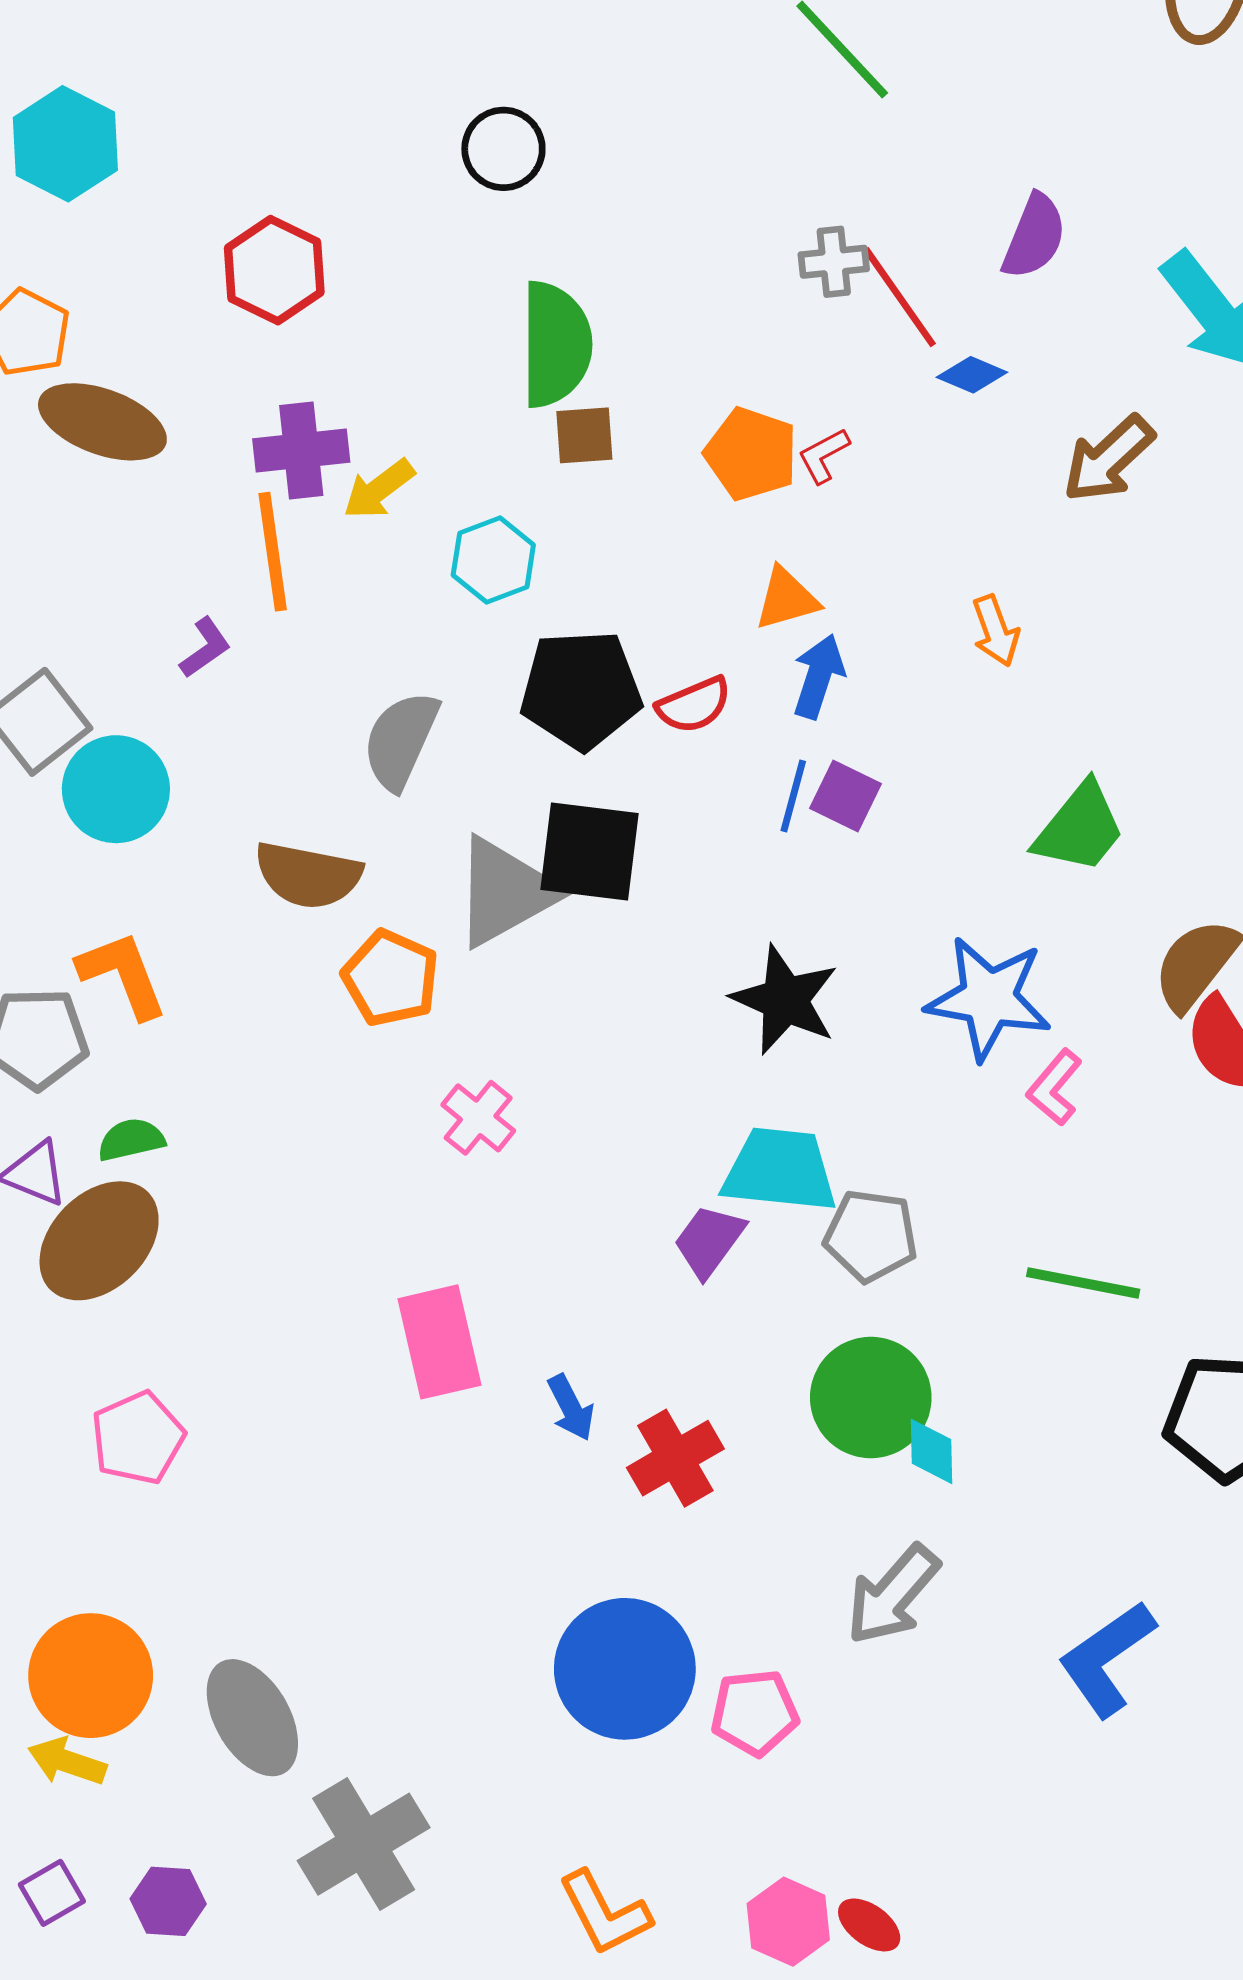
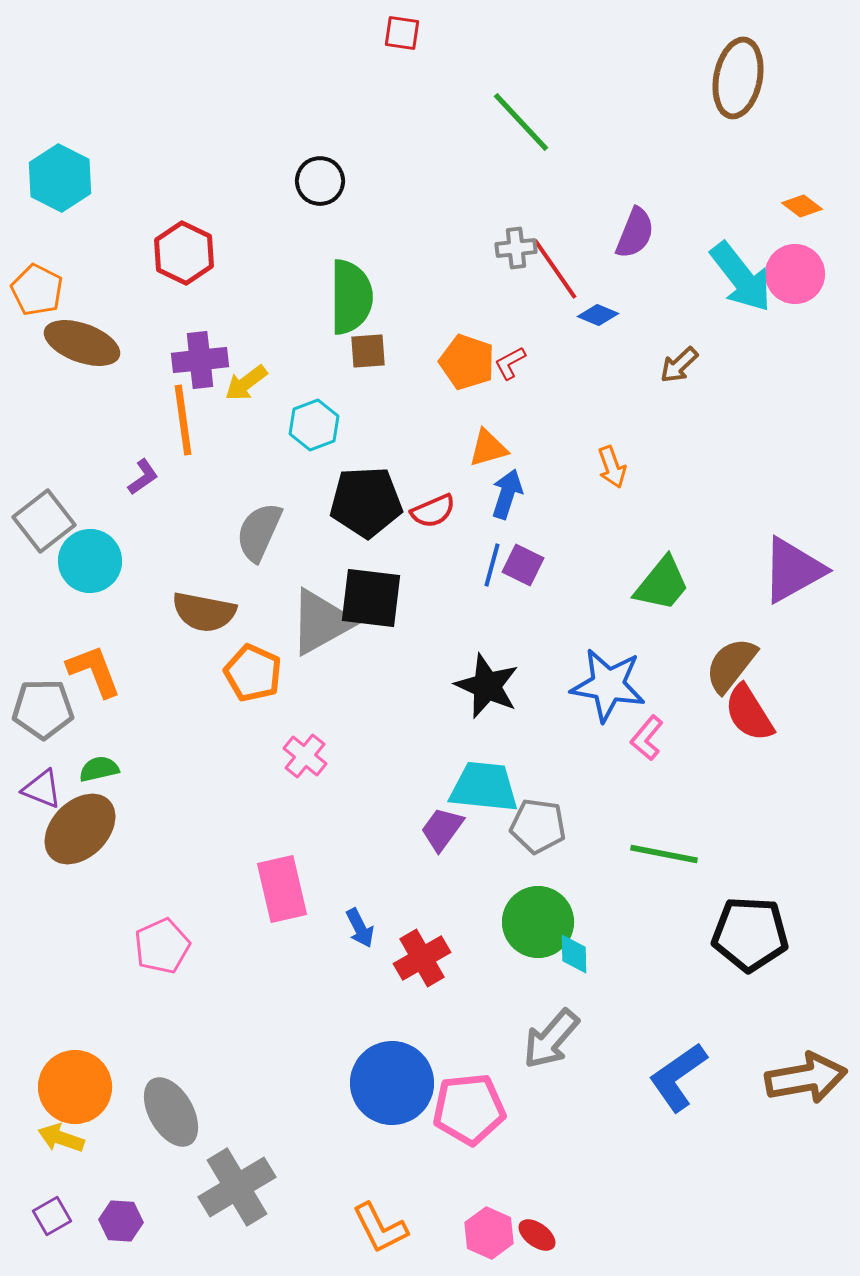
brown arrow: (1108, 459) -> (679, 365), size x0.7
pink pentagon: (138, 1438) -> (162, 946), moved
pink pentagon: (755, 1713) -> (469, 1109), size x1.4

